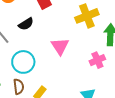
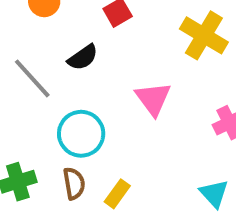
yellow cross: (87, 16) -> (204, 35), turned -35

